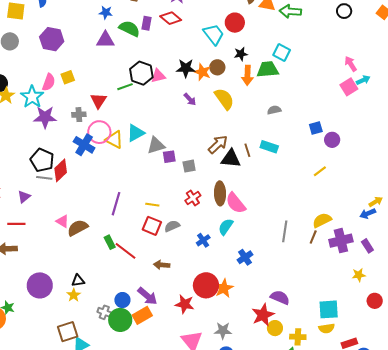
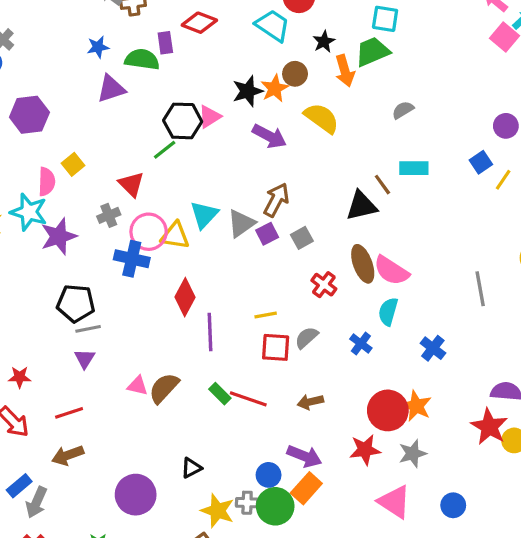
orange star: (202, 72) -> (275, 88), turned -30
purple arrow: (190, 99) -> (269, 136), size x1.5
blue square: (316, 128) -> (481, 162), moved
brown arrow: (218, 144) -> (276, 200), moved
red diamond: (61, 170) -> (185, 297), moved
purple triangle: (24, 197) -> (85, 359), moved
yellow star: (74, 295) -> (218, 511), moved, size x1.5
gray star: (223, 331) -> (413, 453), moved

